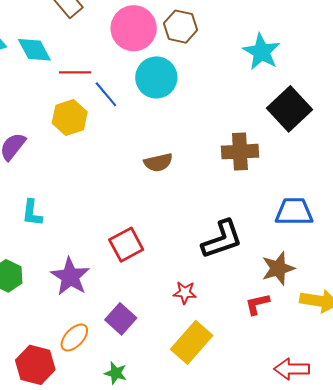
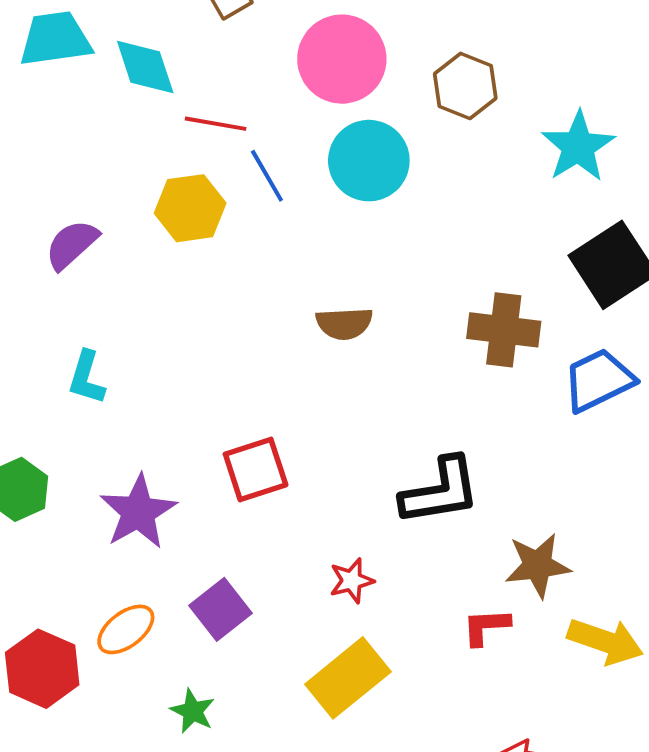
brown hexagon: (181, 27) -> (465, 86), moved
blue trapezoid: (294, 212) -> (598, 380), moved, turned -36
red star: (185, 293) -> (352, 581), turned -30

